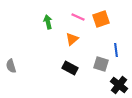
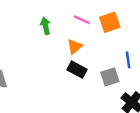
gray square: (101, 64) -> (110, 77), turned -35
black rectangle: (70, 68) -> (77, 70), moved

